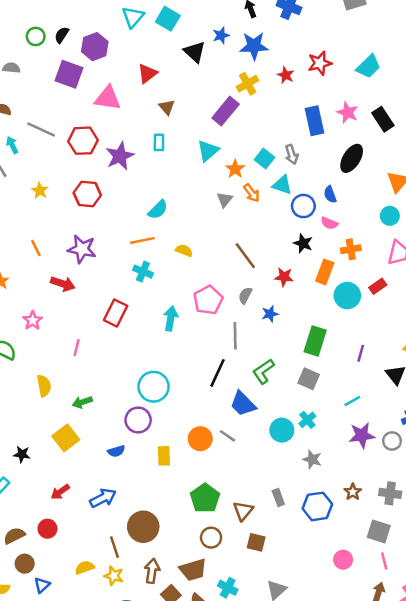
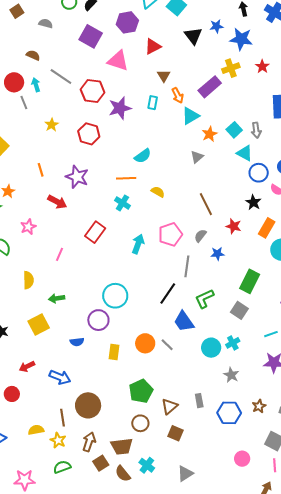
purple hexagon: (95, 47) -> (127, 22), moved
orange arrow: (252, 193) -> (178, 95), moved
blue arrow: (103, 498) -> (60, 377), turned 40

